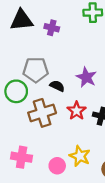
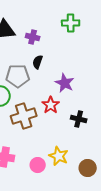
black semicircle: (57, 86) -> (38, 62), moved, turned -96
red star: (77, 111) -> (51, 105), moved

